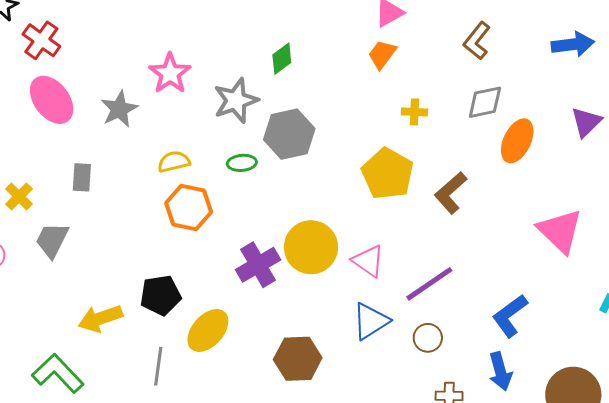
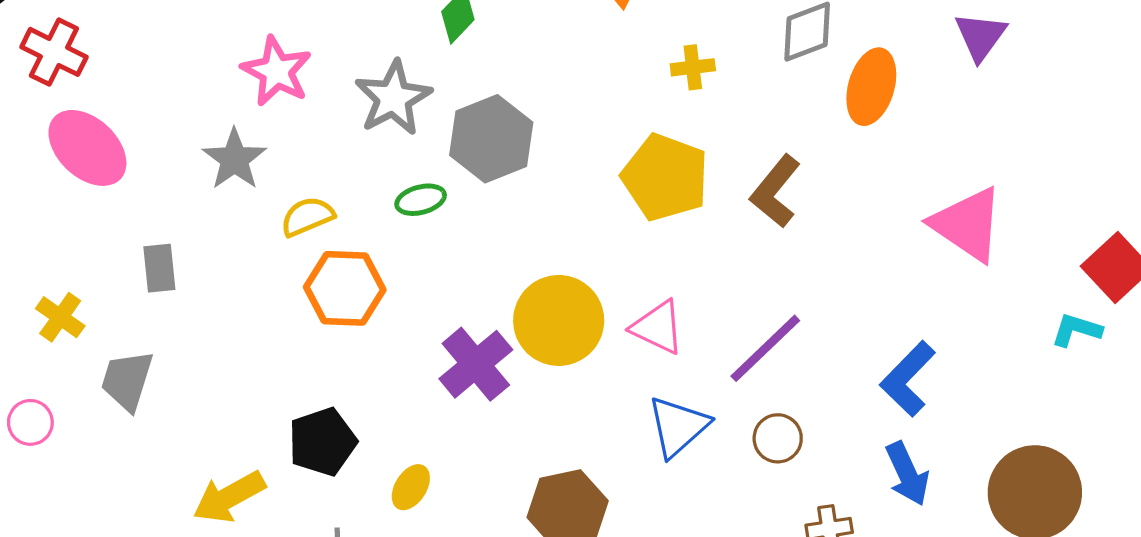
gray star: (119, 109) -> (234, 159), moved
yellow ellipse: (208, 330) -> (411, 487), size x0.6

